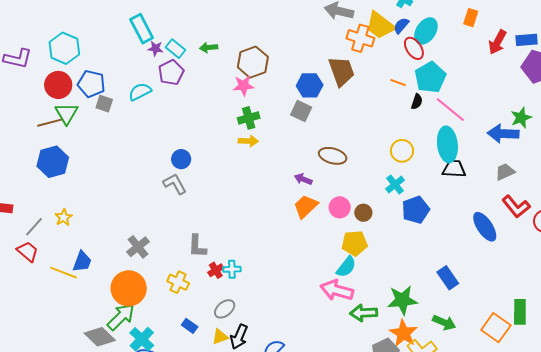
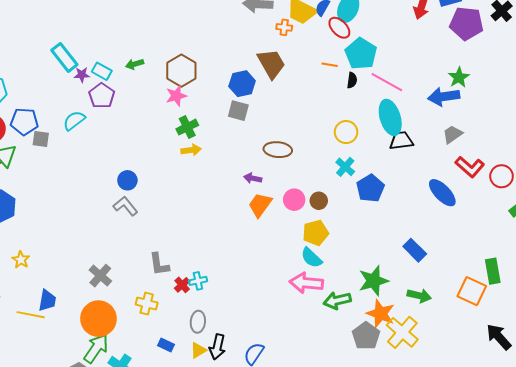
orange cross: (360, 38) -> (284, 27), size x0.6
cyan semicircle: (346, 267) -> (311, 258), turned 105
gray ellipse: (225, 309) -> (198, 322), turned -35

